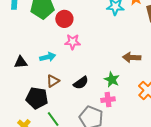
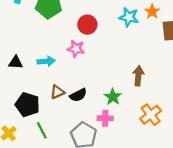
red circle: (64, 19) -> (87, 25), moved
brown arrow: (132, 57) -> (138, 76), turned 84
brown triangle: (53, 81) -> (57, 92), moved

